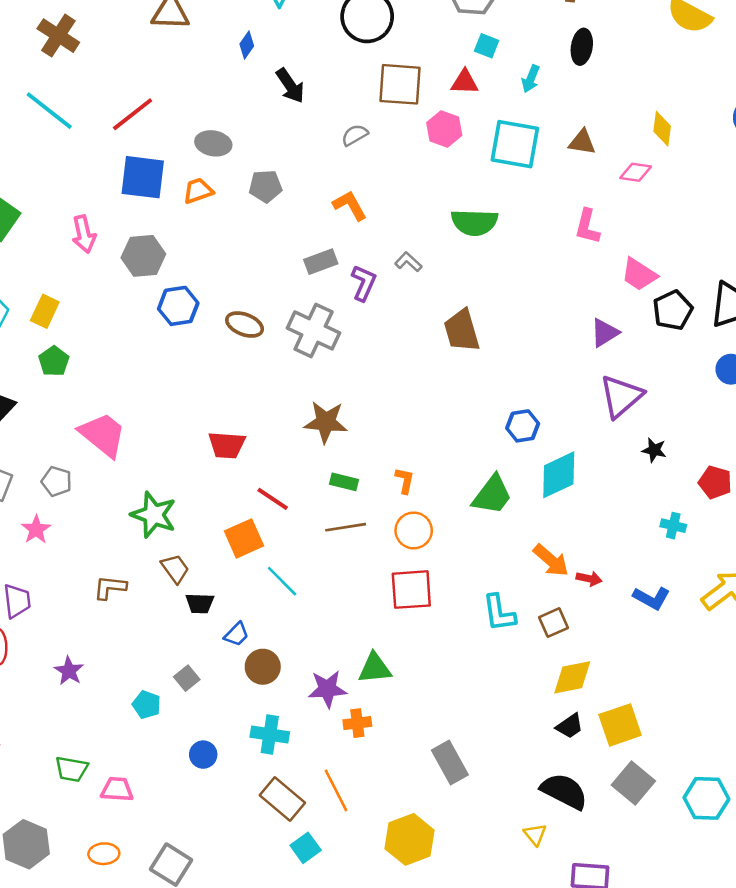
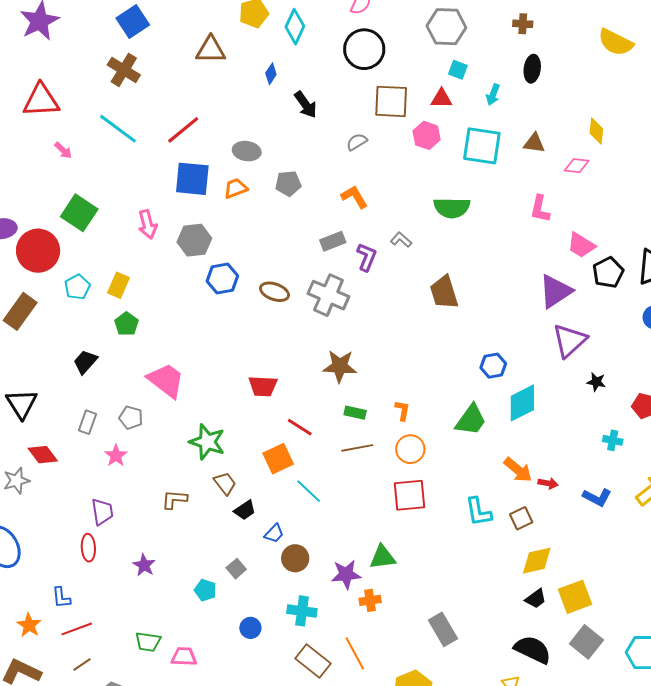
purple triangle: (605, 333) -> (555, 291), size x1.5
black trapezoid: (200, 603) -> (245, 510), turned -35

